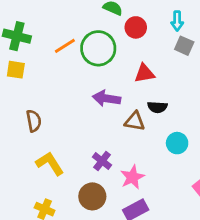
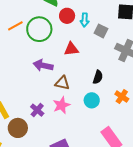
cyan arrow: (177, 21) -> (85, 20), moved
black semicircle: (157, 107) -> (98, 77), moved, turned -80
pink star: (132, 177) -> (61, 105), moved
brown circle: (92, 196) -> (18, 128), moved

